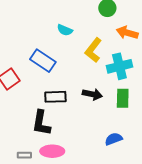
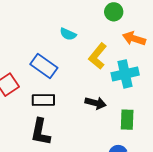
black rectangle: (55, 97) -> (43, 100), moved
green rectangle: (123, 98) -> (127, 120), moved

